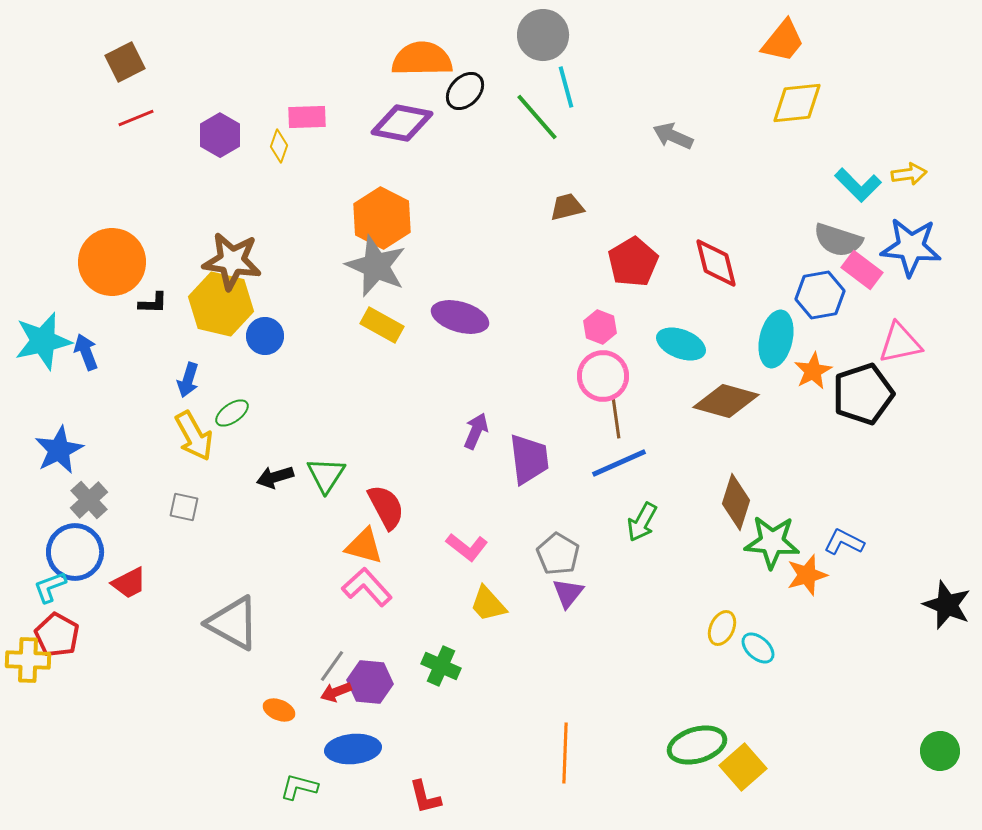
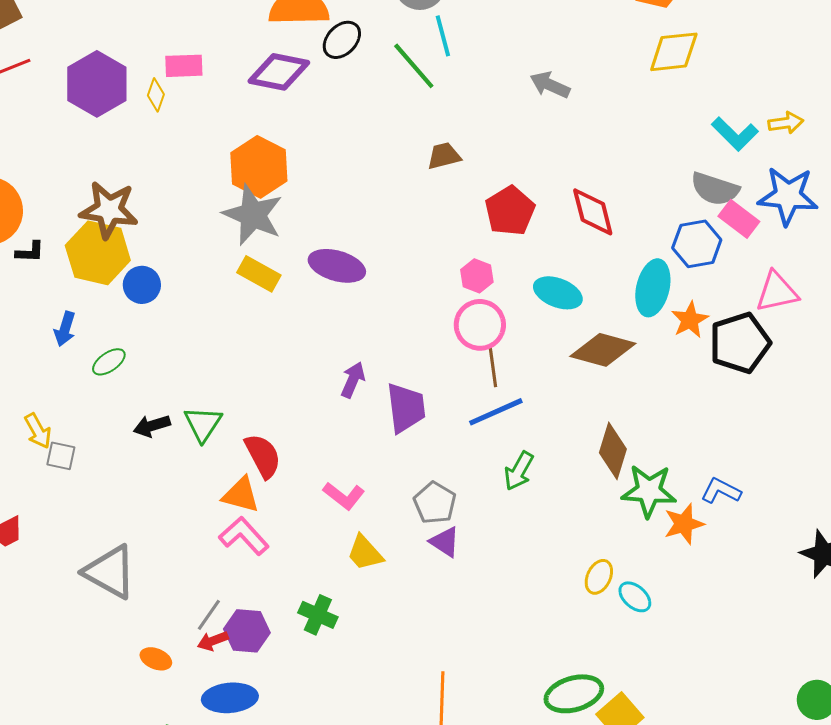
purple hexagon: (220, 135) -> (97, 84), size x1.5
yellow arrow: (194, 436) -> (38, 431), moved, size x0.7
purple triangle: (568, 593) -> (445, 542), turned -36

